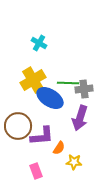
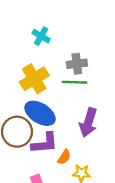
gray cross: (84, 89) -> (77, 64), moved
blue ellipse: (50, 98) -> (40, 113), moved

